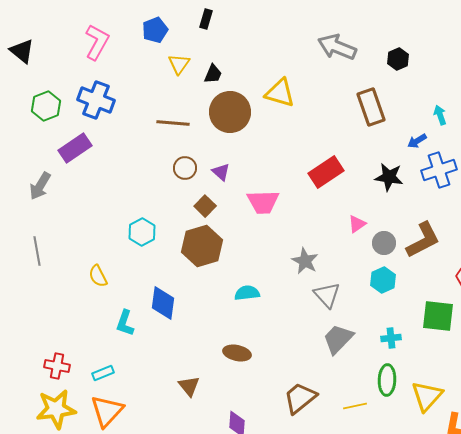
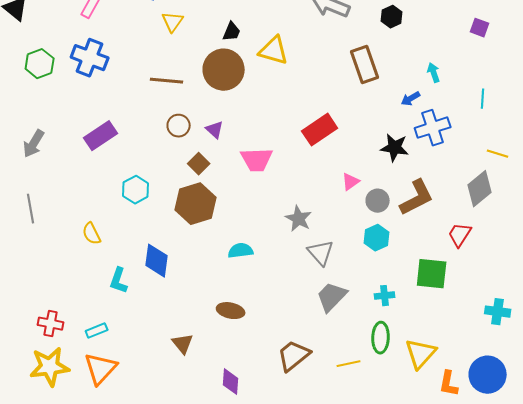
black trapezoid: (213, 74) -> (232, 32), moved
purple rectangle: (75, 148) -> (101, 136), moved
black star: (389, 177) -> (395, 148), moved

